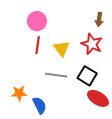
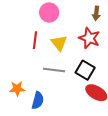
pink circle: (37, 21) -> (49, 13), moved
blue semicircle: (40, 105) -> (38, 100), turned 42

